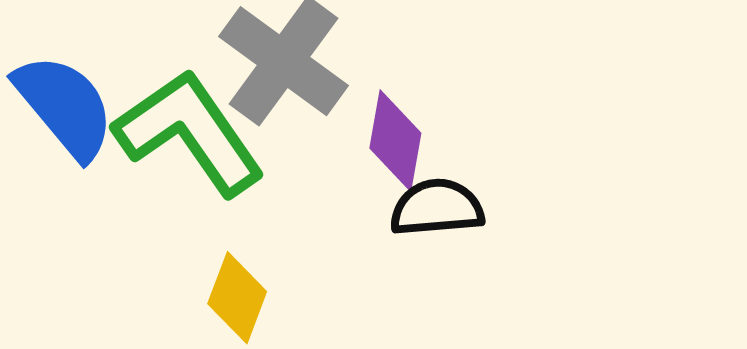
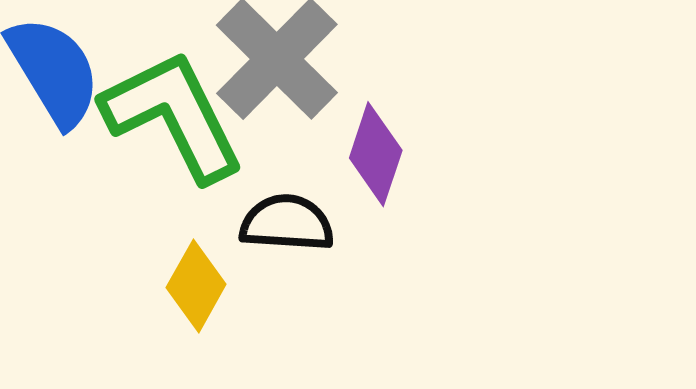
black semicircle: (437, 208) -> (287, 223), moved

